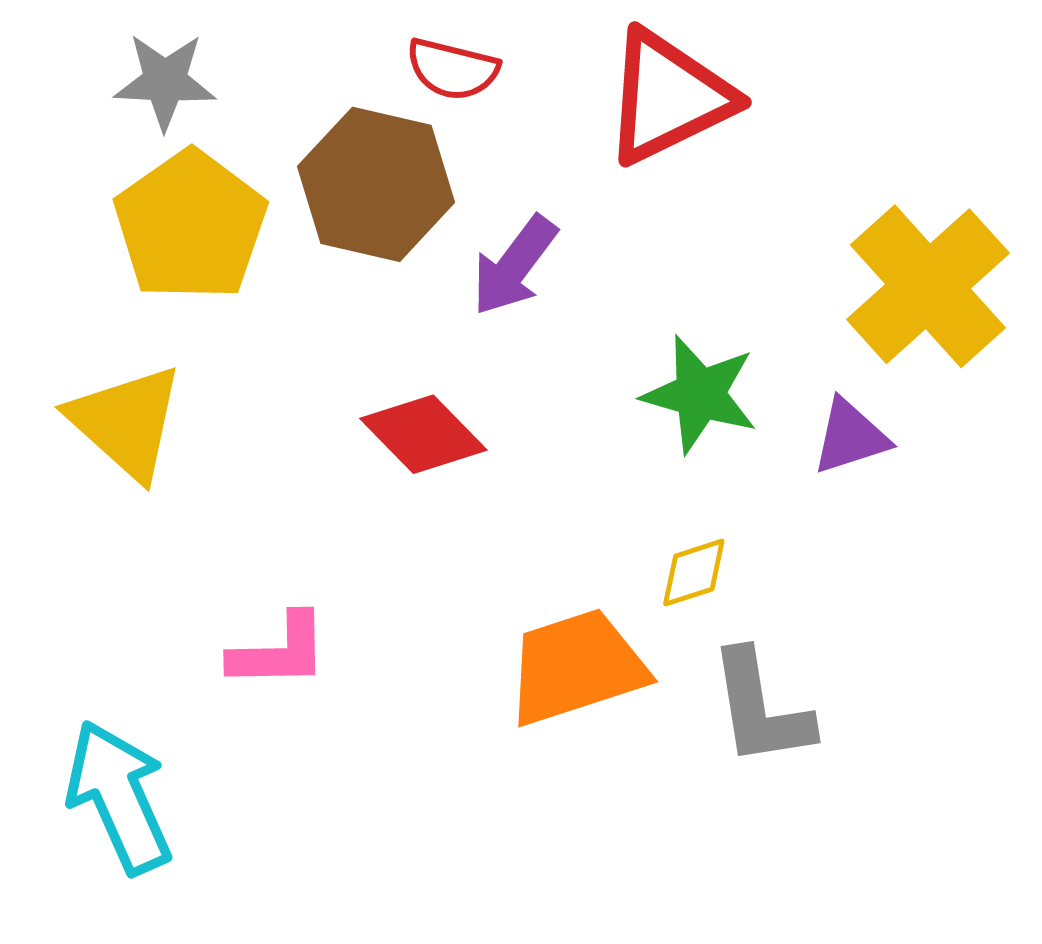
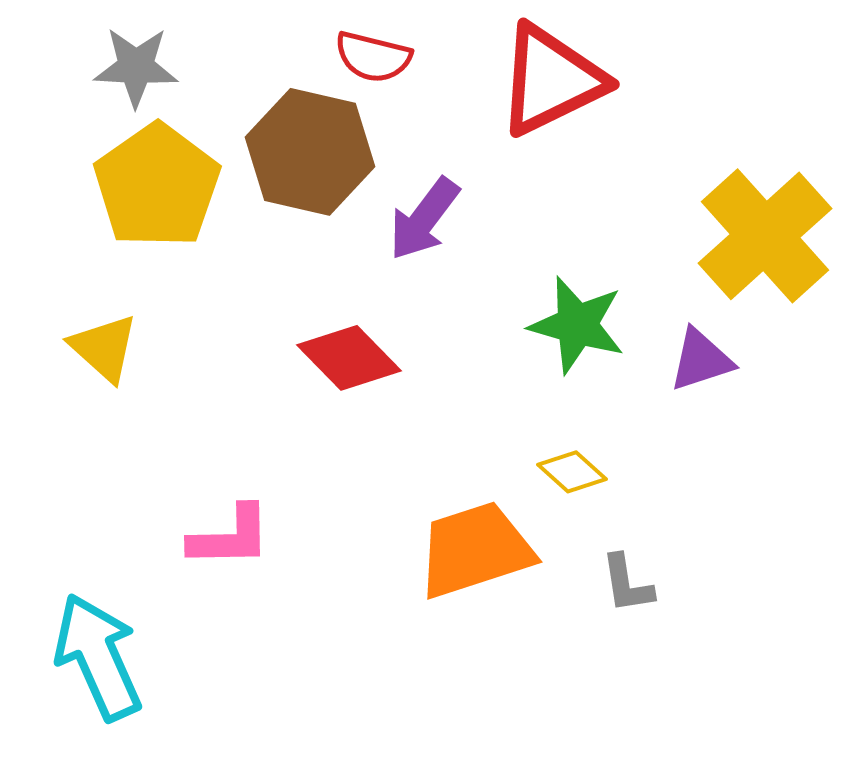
yellow triangle: (126, 422) -> (104, 348), size x0.7
yellow diamond: (694, 573) -> (572, 472), turned 60
gray L-shape: (761, 708) -> (627, 584), size x0.6

